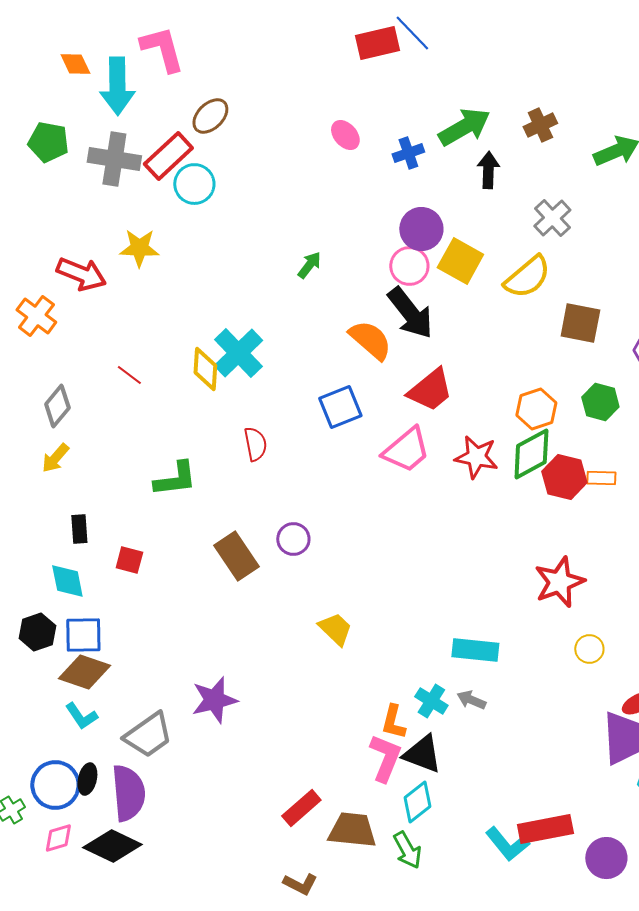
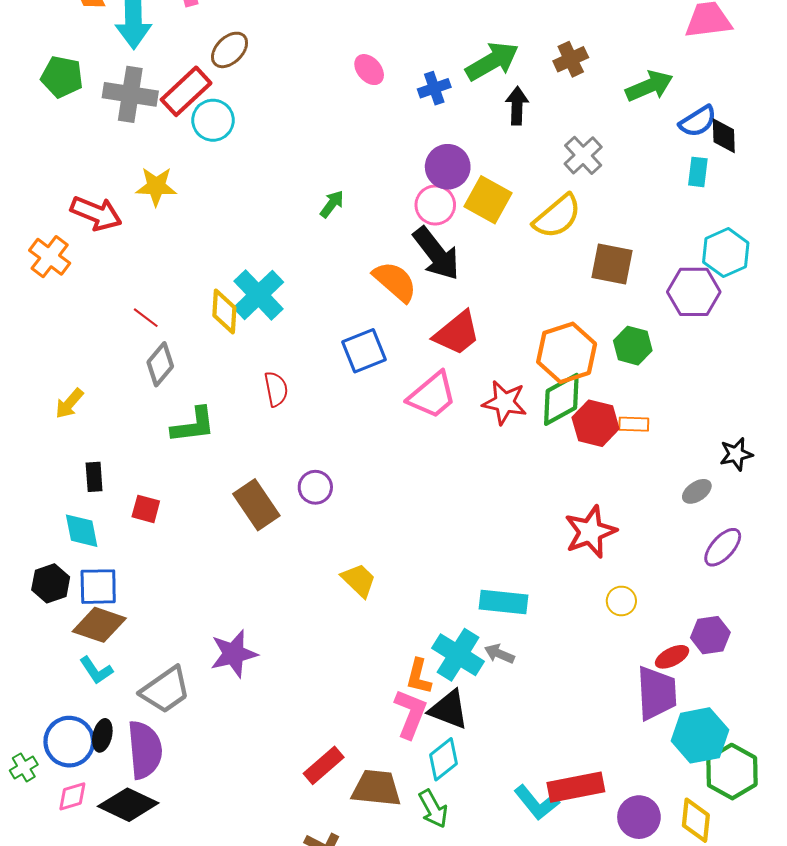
gray diamond: (57, 406) -> (160, 364), moved
orange hexagon: (536, 409) -> (567, 353), size x1.4
cyan cross: (431, 701) -> (458, 655), size x1.5

